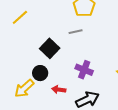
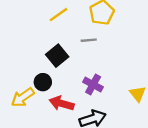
yellow line: (20, 17) -> (59, 15), moved
red arrow: (59, 90) -> (62, 103), size x1.5

